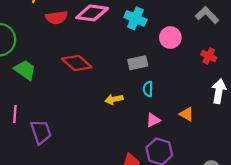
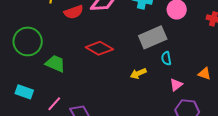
gray rectangle: (138, 63) -> (153, 37), size x1.5
pink line: (15, 114) -> (54, 104), turned 49

